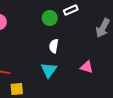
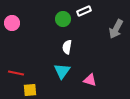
pink triangle: (87, 67) -> (90, 80), moved

